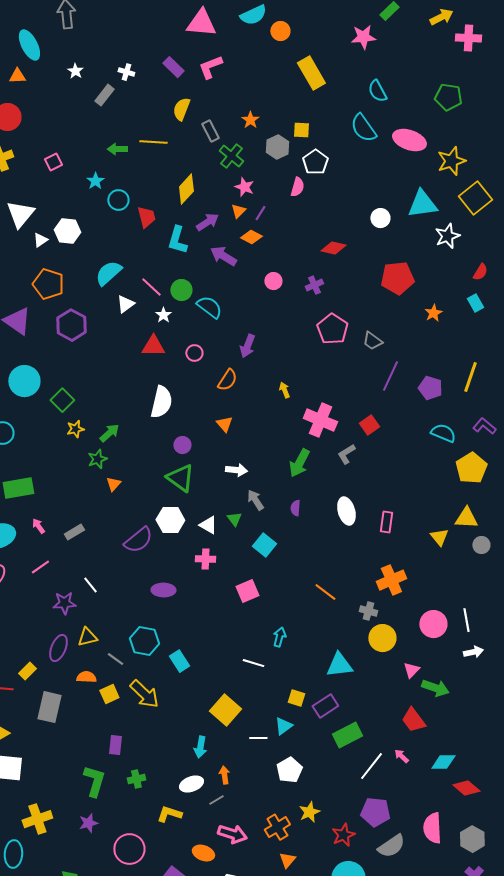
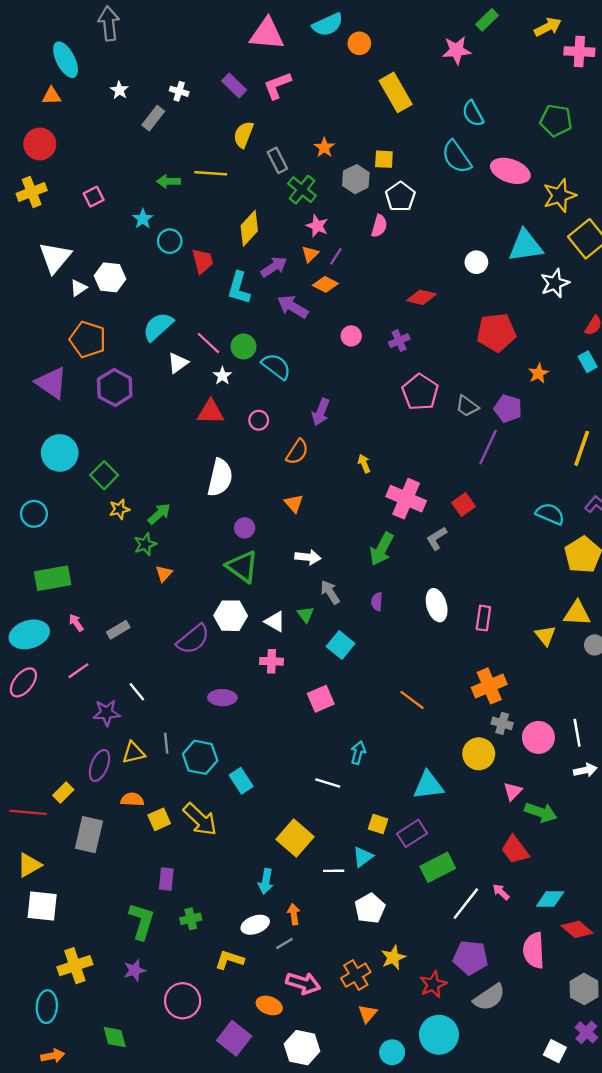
purple pentagon: (430, 388) -> (508, 409), moved
gray cross: (368, 611) -> (502, 723), moved
gray line: (115, 659) -> (166, 743), moved, turned 48
pink semicircle: (432, 828) -> (534, 950), moved

